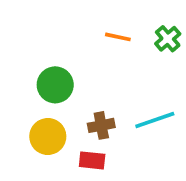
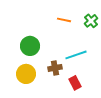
cyan line: (155, 120) -> (76, 55), moved
red rectangle: (92, 160) -> (75, 83), moved, turned 56

